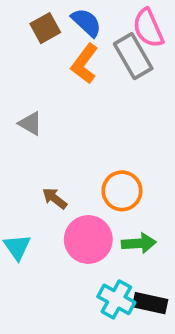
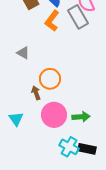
orange circle: (122, 191) -> (50, 79), moved
brown arrow: (55, 198) -> (36, 93), turned 32

